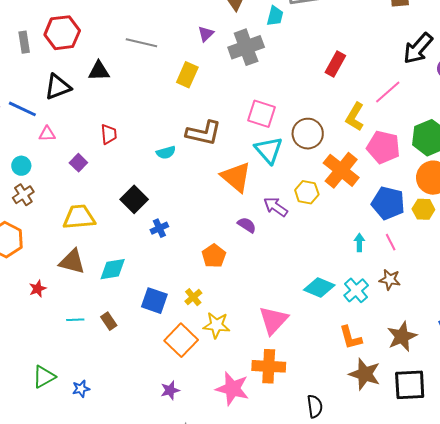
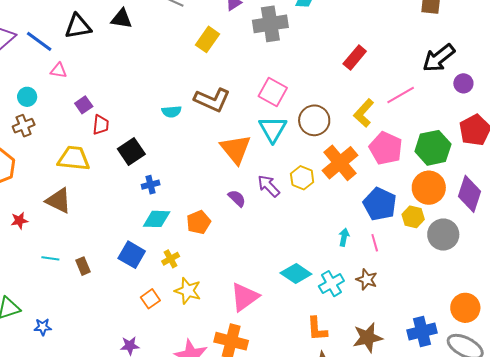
red trapezoid: (109, 134) -> (101, 125), moved
cyan diamond: (113, 269) -> (157, 219), moved
orange square: (181, 340) -> (150, 299), size x0.6

